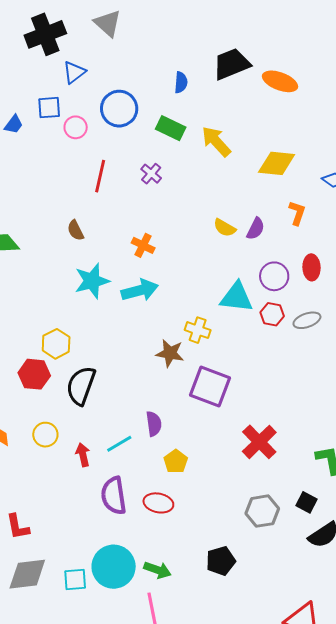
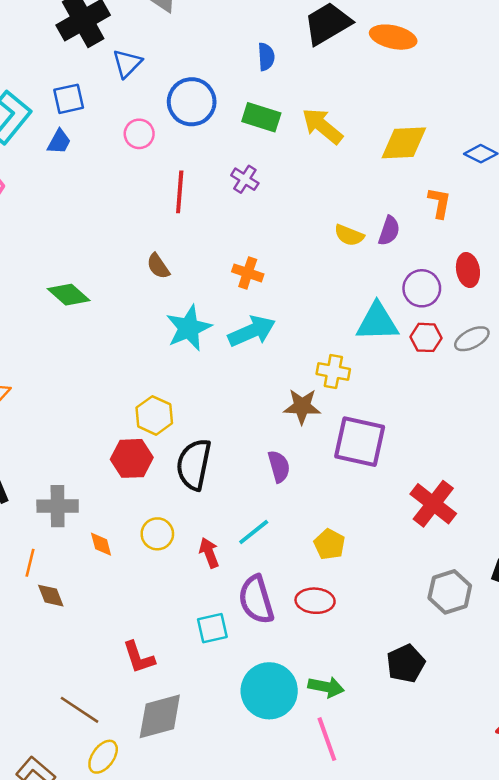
blue square: (49, 108) -> (69, 99), moved
purple semicircle: (154, 424) -> (279, 466), moved
cyan square: (75, 580) -> (212, 628), moved

